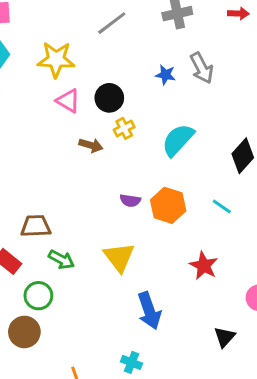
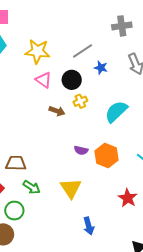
gray line: (112, 23) -> (83, 51), moved
blue star: (165, 75) -> (101, 68), moved
blue arrow: (149, 311) -> (89, 226), size x0.7

